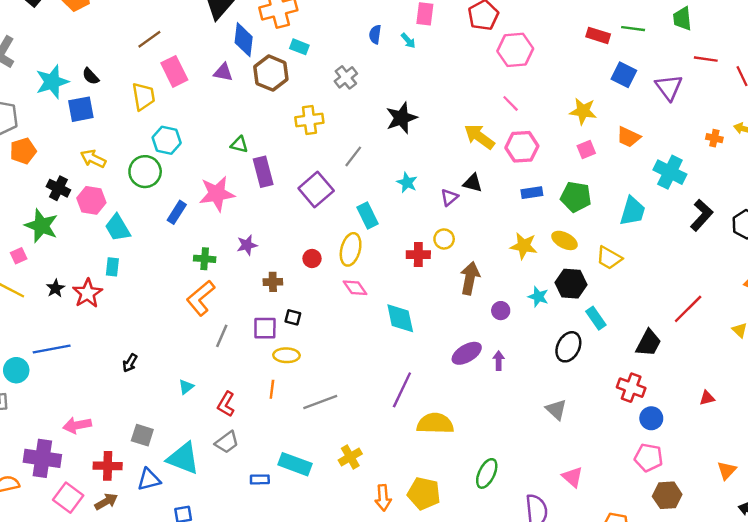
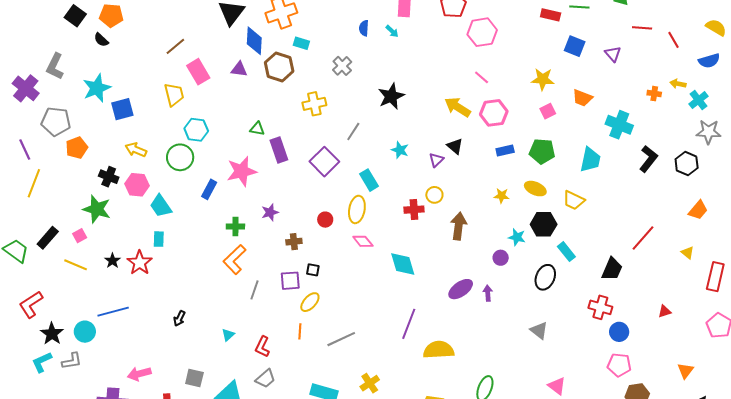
black semicircle: (91, 76) -> (101, 40), moved
purple triangle: (669, 87) -> (613, 54), size x0.7
black triangle: (473, 183) -> (455, 146), turned 30
yellow star: (524, 246) -> (502, 196), size x0.7
purple circle: (501, 311) -> (501, 258), moved
yellow ellipse: (286, 355) -> (310, 302), turned -45

